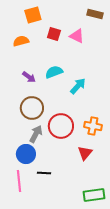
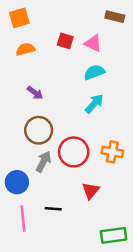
orange square: (33, 15) -> (19, 18), moved
cyan semicircle: (54, 72) -> (94, 72), moved
red triangle: (85, 153) -> (91, 191), moved
blue circle: (26, 154) -> (17, 182), moved

